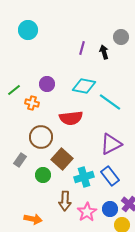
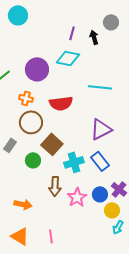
purple circle: (47, 84) -> (37, 69), size x1.5
cyan diamond: (84, 86) -> (68, 58), moved
cyan line: (110, 102) -> (100, 87), turned -30
orange cross: (32, 103) -> (26, 98), moved

